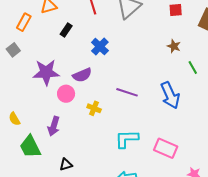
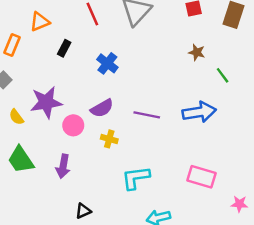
purple semicircle: (82, 75) -> (102, 108), moved
blue arrow: (170, 95) -> (199, 112), turned -68
yellow semicircle: (14, 119) -> (16, 117), moved
cyan L-shape: (127, 139) -> (136, 178), moved
green trapezoid: (30, 147) -> (21, 160), moved

